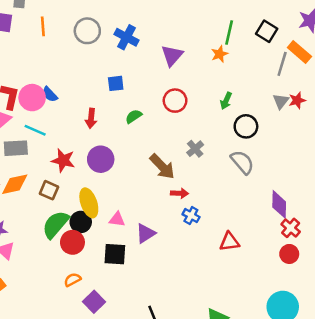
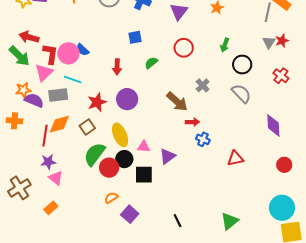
red star: (63, 160) -> (97, 102), turned -30
brown square: (49, 190) -> (87, 127), turned 35
black circle: (81, 222) -> (124, 159), moved
red cross: (291, 228) -> (281, 76), moved

